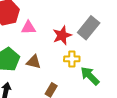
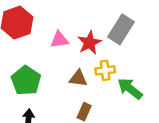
pink triangle: (28, 28) -> (59, 40), moved
brown triangle: (34, 62) -> (78, 78), moved

